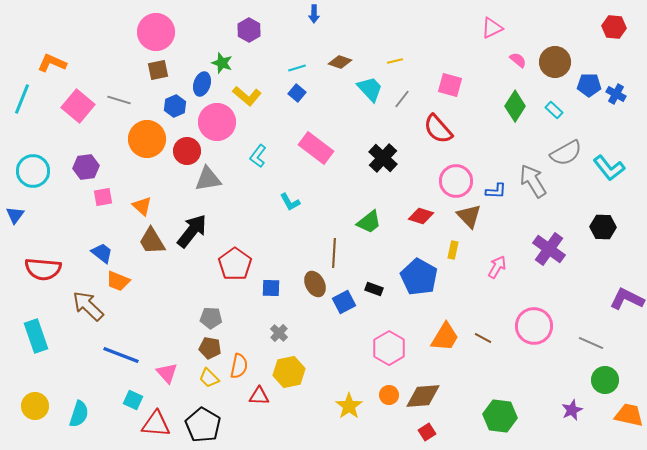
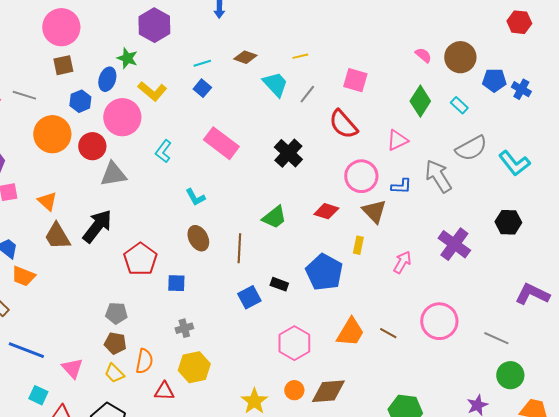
pink triangle: (492, 28) -> (397, 140), moved
purple hexagon: (249, 30) -> (154, 25), size x1.4
brown ellipse: (315, 284) -> (198, 238), moved
gray cross: (279, 333) -> (184, 328), turned 30

